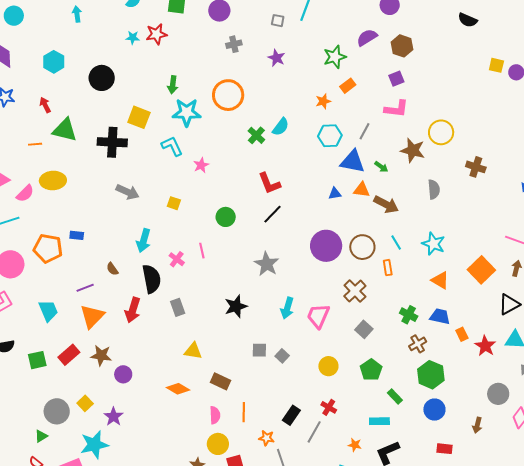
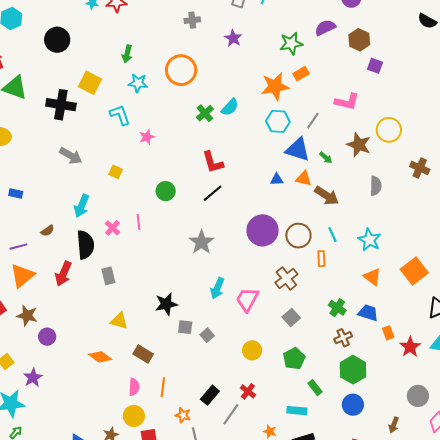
purple square: (396, 79) -> (375, 66), moved, turned 35
orange star: (323, 101) -> (275, 86), size x1.8
cyan star: (187, 112) -> (138, 83), size x0.7
brown semicircle: (112, 269) -> (48, 231), turned -96
black star: (236, 306) -> (166, 304), moved

